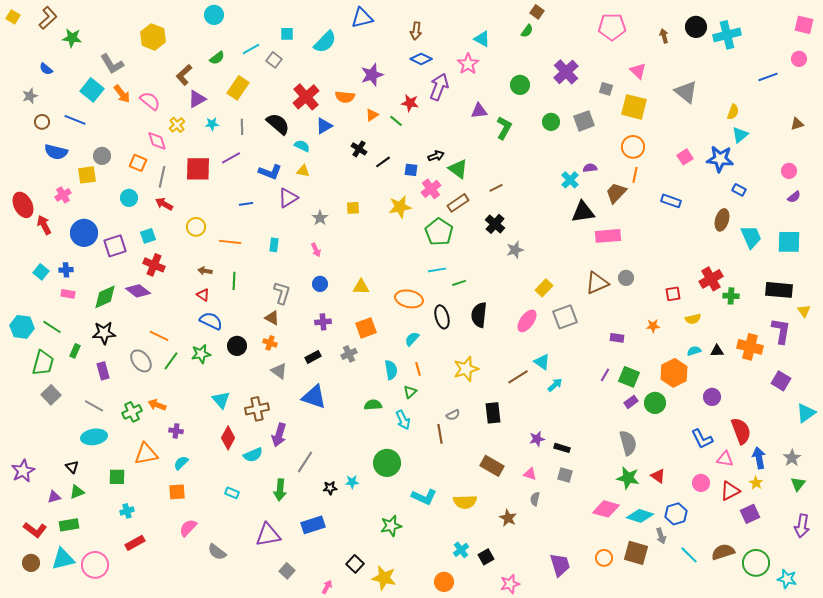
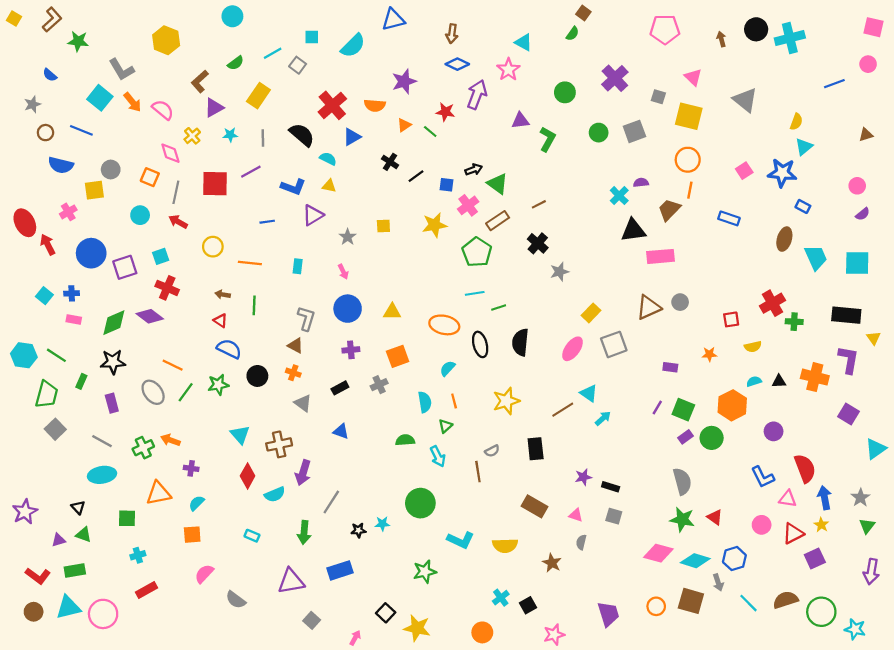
blue circle: (320, 284) -> (348, 309), size x1.6
blue triangle: (314, 397) -> (341, 431), size x0.6
green triangle: (77, 492) -> (84, 535), turned 42

